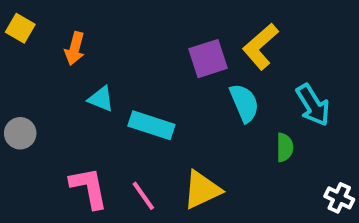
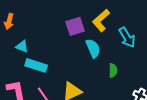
cyan arrow: (313, 105) -> (127, 37), moved
cyan rectangle: (151, 125) -> (36, 65), moved

